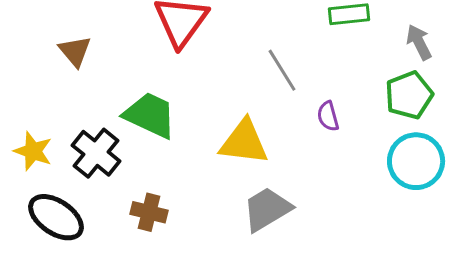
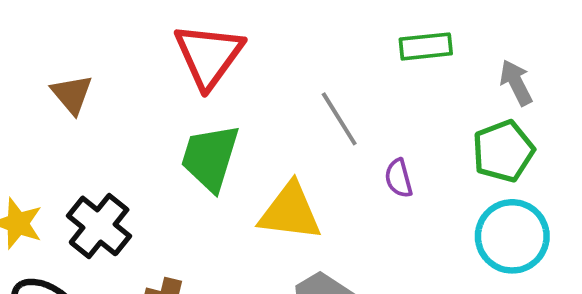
green trapezoid: (150, 115) -> (210, 158), moved, turned -98

